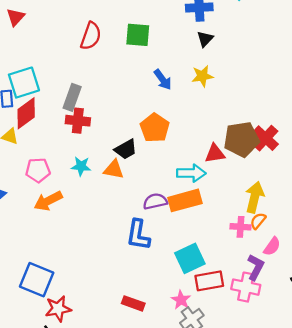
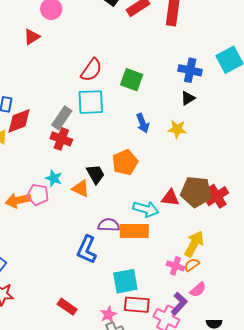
cyan square: (24, 83) -> (91, 102), moved
black trapezoid: (126, 149) -> (95, 174), turned -105
pink pentagon: (38, 170) -> (38, 195), moved

